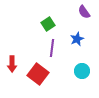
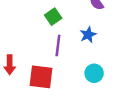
red square: (38, 74) -> (41, 77), turned -30

